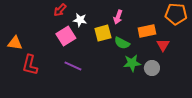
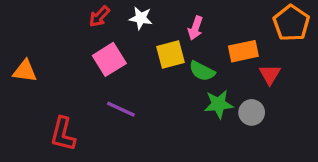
orange pentagon: (176, 14) -> (291, 23), turned 30
white star: (80, 20) -> (141, 18), moved
red L-shape: (30, 65) -> (63, 134), moved

